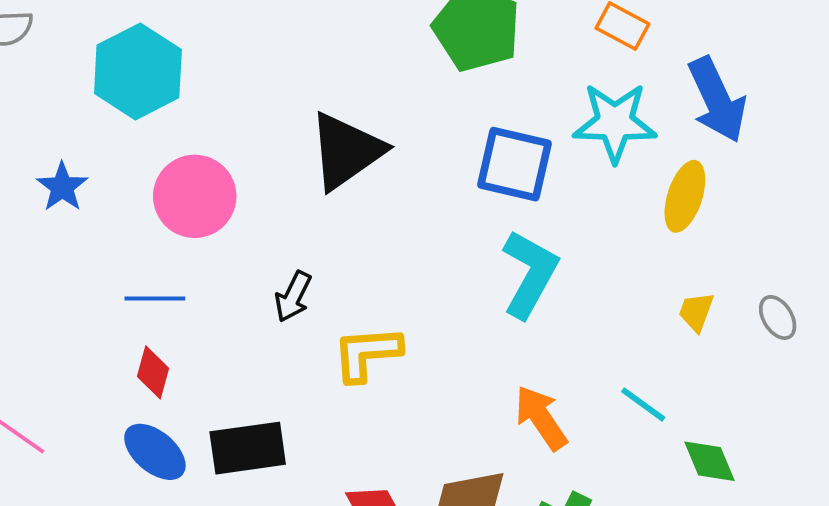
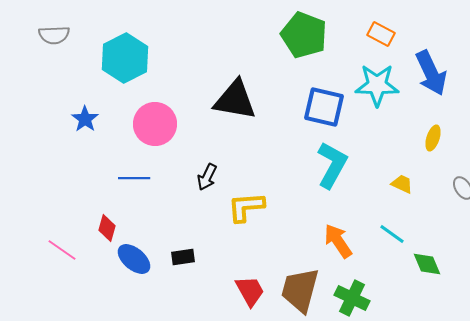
black triangle: (346, 151) -> (235, 100), turned 45
yellow ellipse: (685, 196) -> (433, 138), moved, size x0.7
yellow trapezoid: (696, 312) -> (402, 184), moved, turned 95
red diamond: (153, 372) -> (107, 228), moved
black rectangle: (248, 448) -> (183, 257), size x0.6

